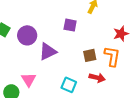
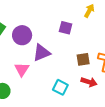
pink triangle: (29, 80) -> (22, 69), moved

